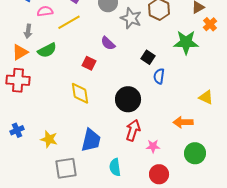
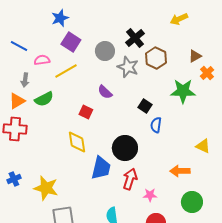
yellow star: (49, 139) -> (46, 188), size x1.4
blue trapezoid: (91, 140) -> (101, 168), moved

